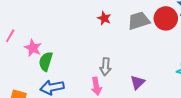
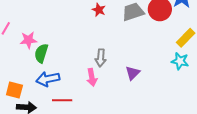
pink star: (33, 48) -> (28, 40), turned -30

